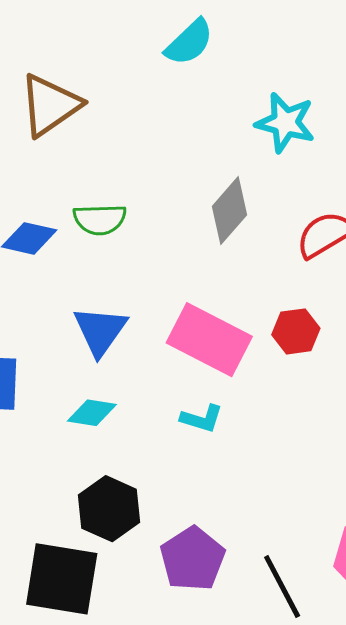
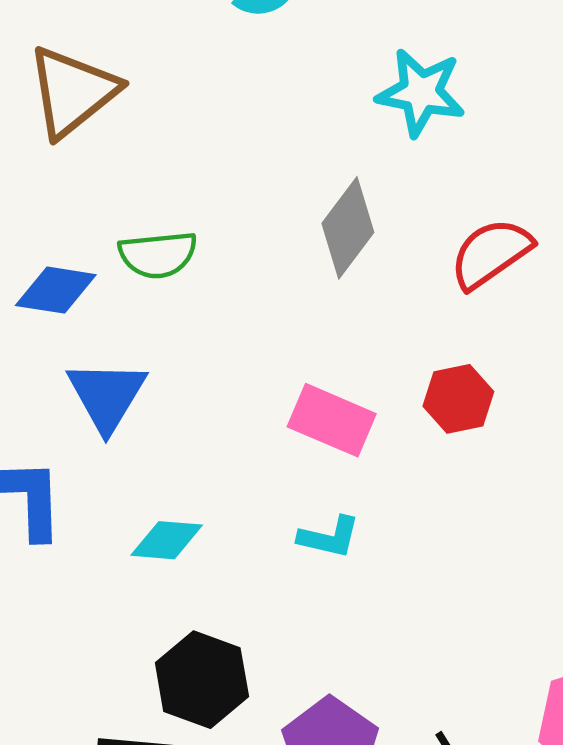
blue triangle: (100, 331) -> (107, 396), moved
pink rectangle: (209, 340) -> (332, 420), size x0.7

